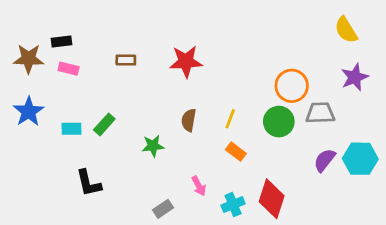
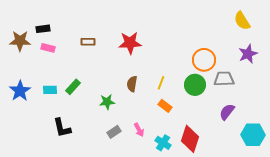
blue star: (29, 112) -> (20, 91), moved
cyan hexagon: (360, 159) -> (253, 135), moved
cyan cross: (233, 204) -> (163, 143), turned -35
gray rectangle: (163, 209) -> (114, 132), moved

